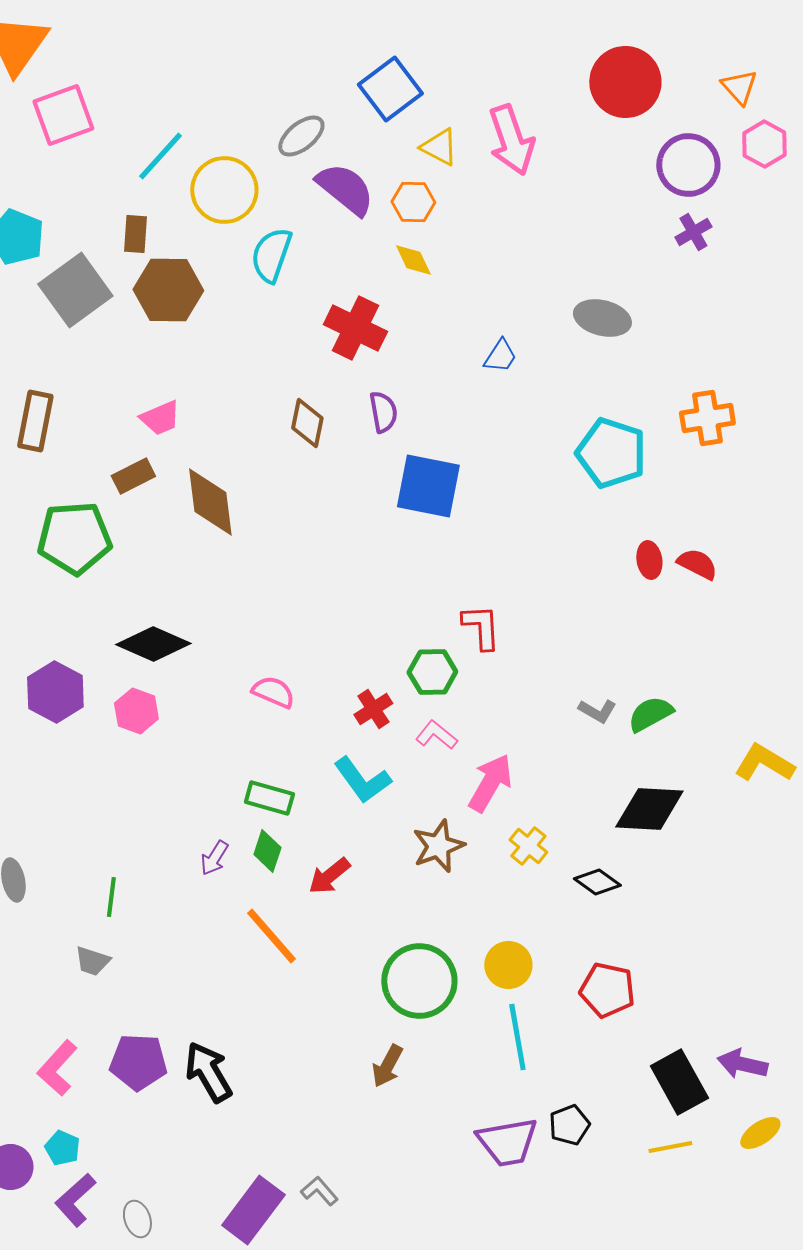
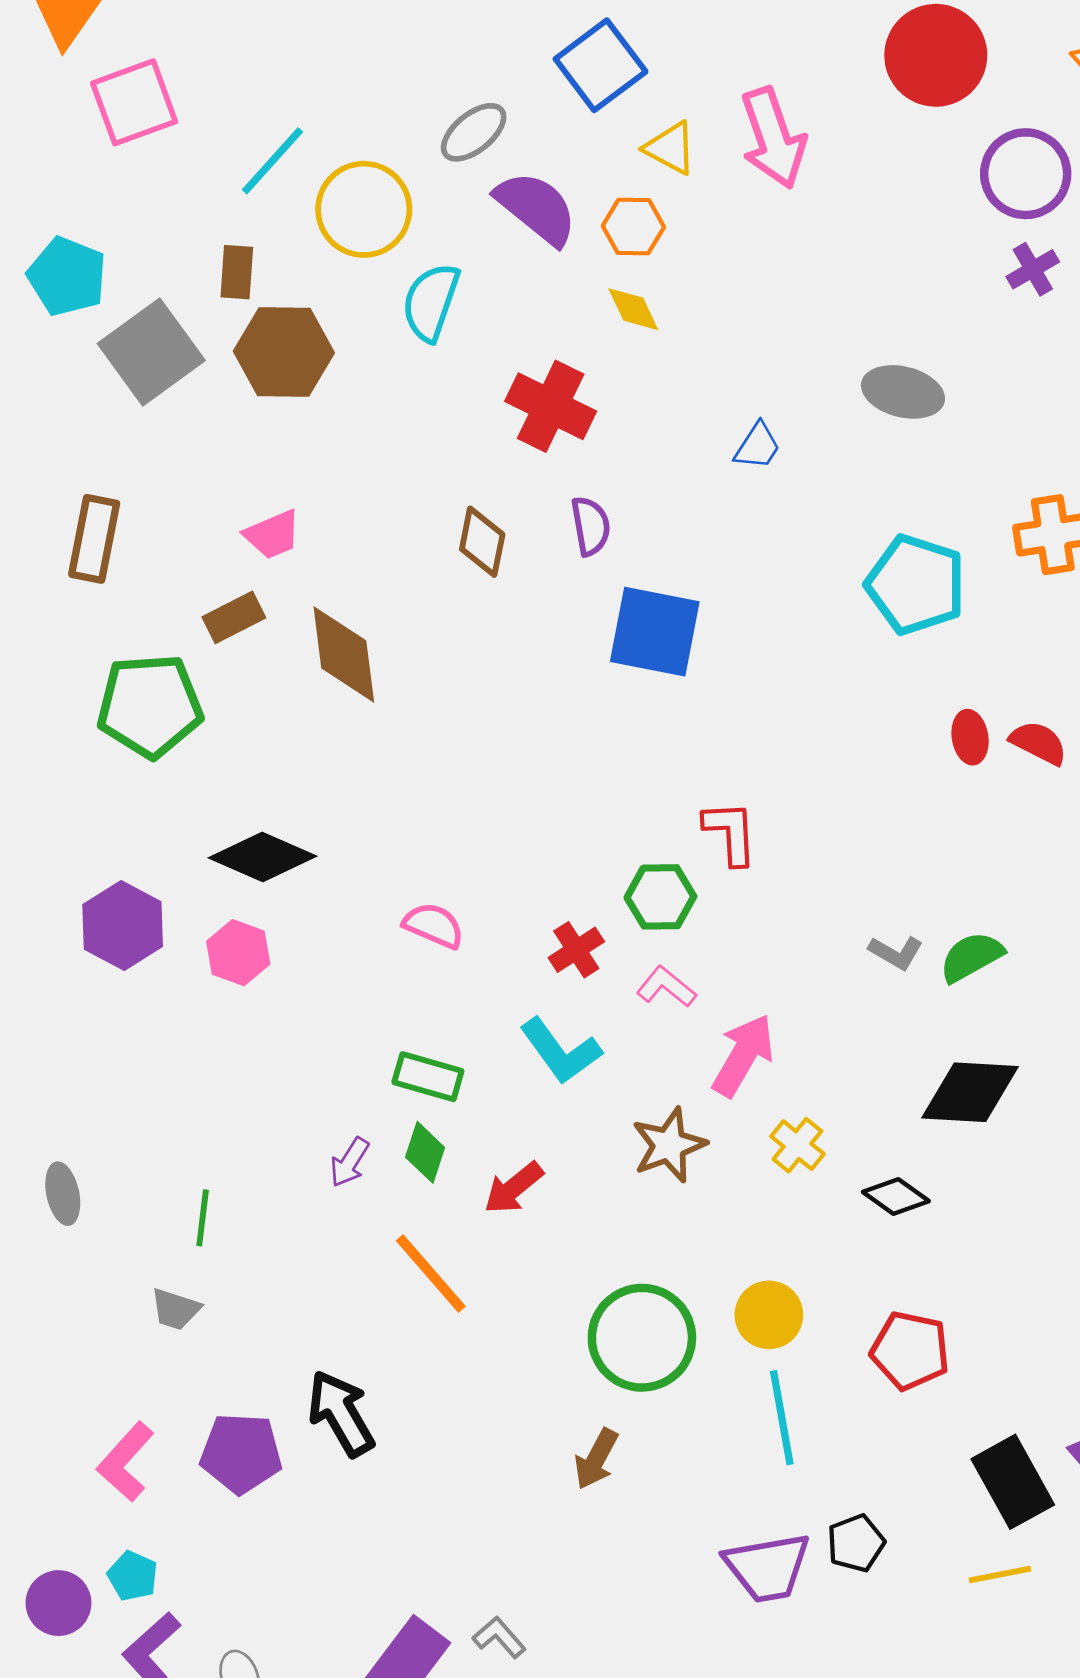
black arrow: (208, 1072) -> (341, 1413), moved

